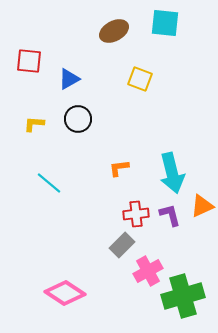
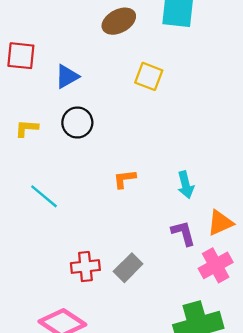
cyan arrow: (172, 173) -> (186, 185), size x0.6
red cross: (136, 214) -> (85, 267), moved
pink cross: (148, 271) -> (216, 265), moved

